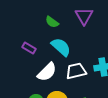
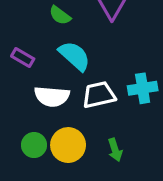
white semicircle: (47, 72) -> (52, 96), turned 50

